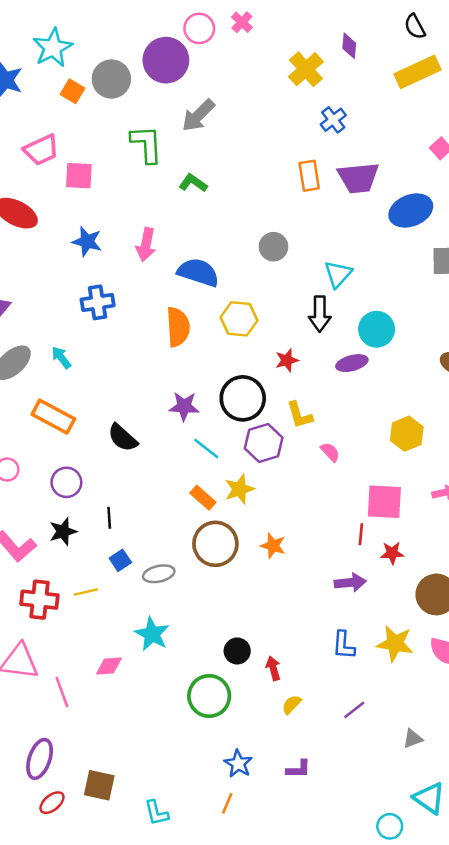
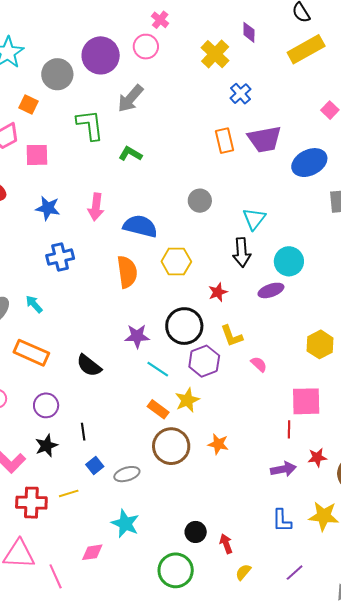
pink circle: (199, 28) -> (146, 47), moved
orange square: (73, 91) -> (28, 105), moved
red star: (392, 553) -> (317, 457), moved

